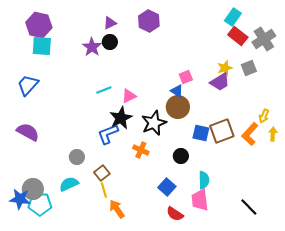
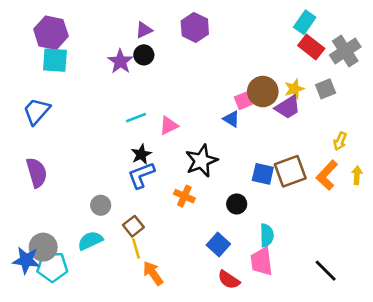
brown circle: (178, 107) -> (263, 92), moved
yellow arrow: (264, 116) -> (340, 141), moved
black star: (121, 118) -> (141, 154), moved, size x0.7
purple semicircle: (28, 132) -> (37, 173), turned 45

